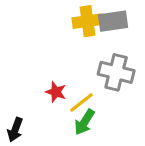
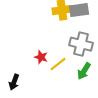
green arrow: (84, 122) -> (84, 71), moved

